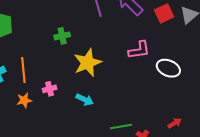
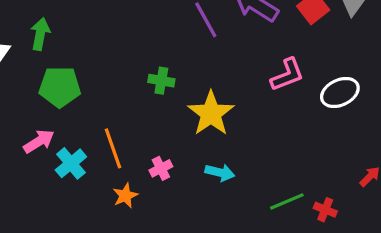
green cross: (62, 36) -> (161, 81), turned 35
white ellipse: (168, 68) -> (340, 92), turned -35

